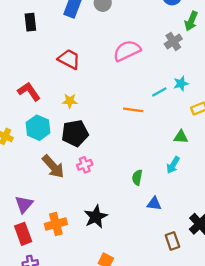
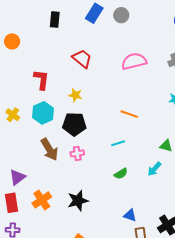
red L-shape: (29, 91) -> (41, 80), turned 30
cyan line: (159, 92) -> (118, 143), moved
green semicircle: (137, 177) -> (121, 174), turned -144
blue triangle: (154, 204) -> (130, 215), moved
orange cross: (56, 224) -> (42, 200), turned -30

